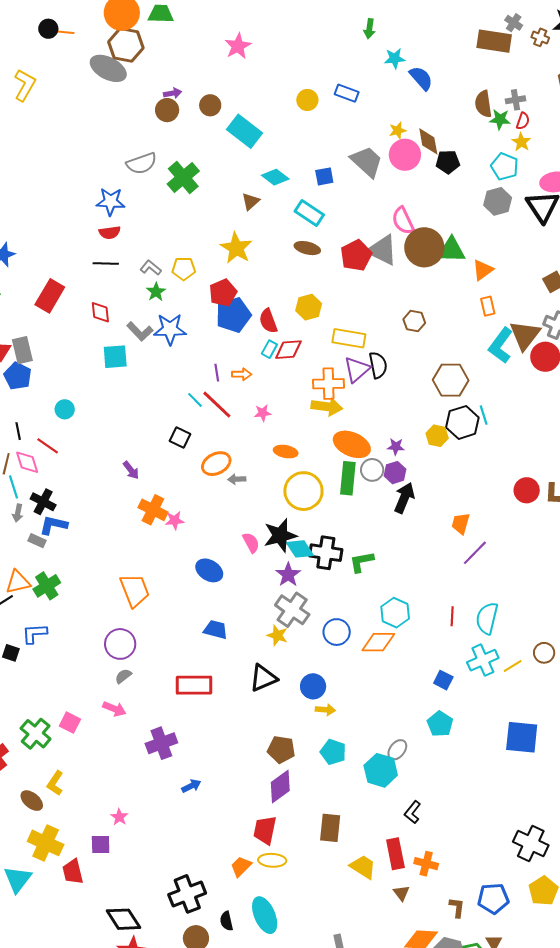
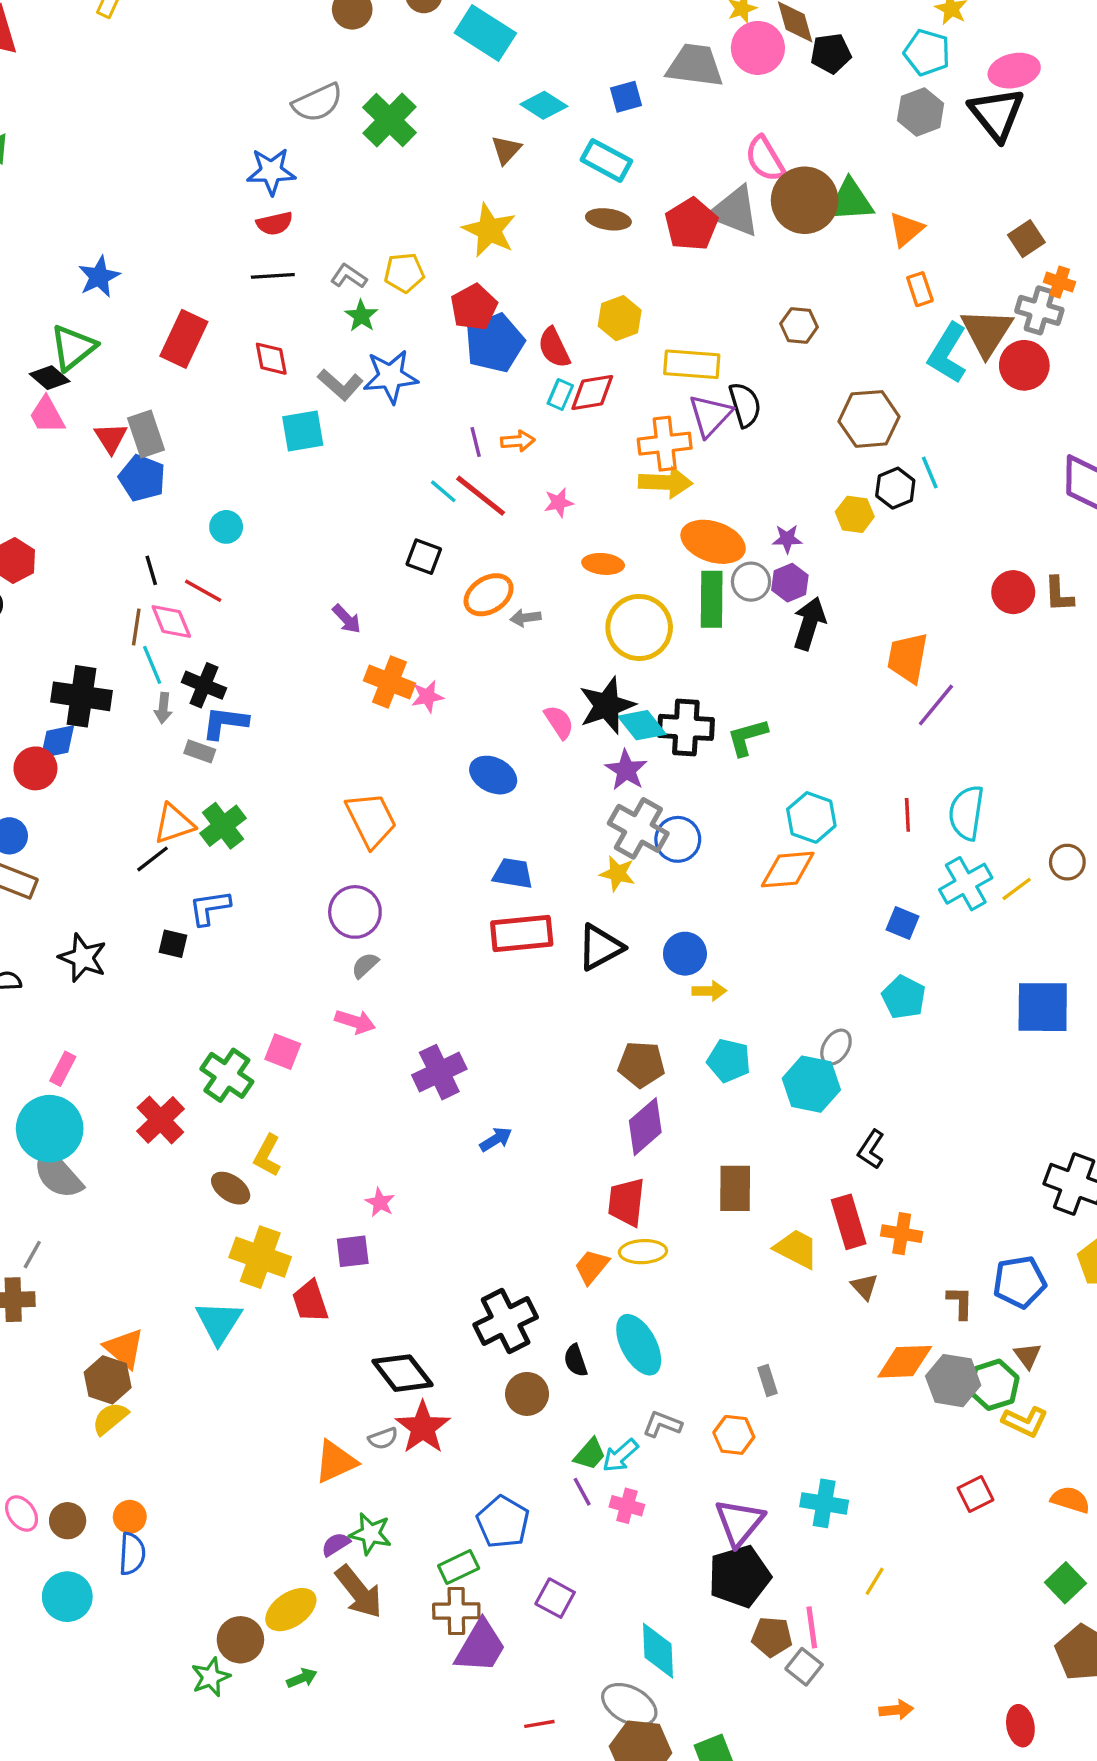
gray trapezoid: (367, 162) -> (695, 65), turned -30
black hexagon: (462, 422) -> (895, 488), size x0.7
orange trapezoid: (461, 523) -> (908, 658), size x1.4
blue circle: (337, 632) -> (678, 839), moved
red rectangle: (194, 685) -> (522, 934), moved

